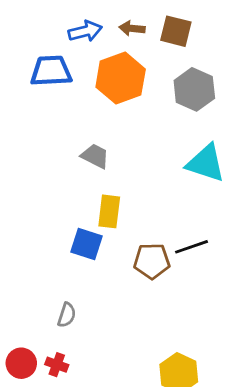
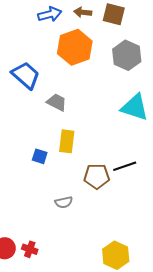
blue trapezoid: (51, 71) -> (26, 75), moved, turned 44
blue square: (87, 244) -> (40, 156), moved, size x0.7
gray semicircle: (67, 315) -> (64, 202), moved, turned 60

